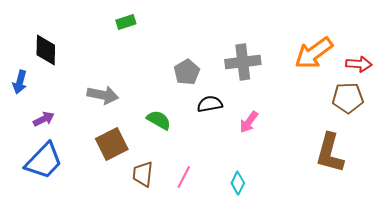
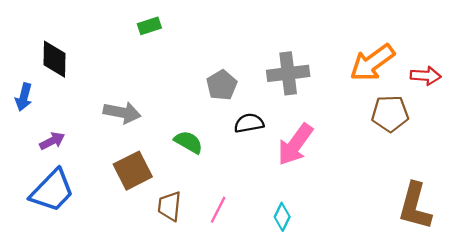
brown pentagon: (348, 98) -> (390, 114), moved
pink arrow: (249, 122) -> (295, 144), size x1.6
brown L-shape: (330, 153) -> (415, 206), moved

